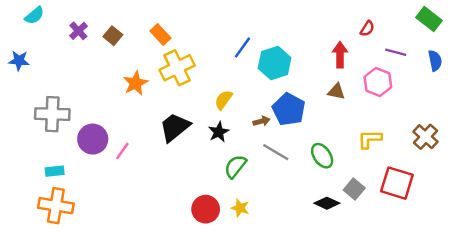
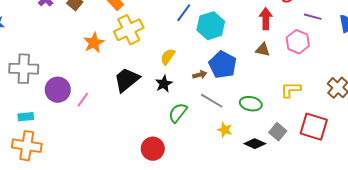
green ellipse: (322, 156) -> (251, 104), turned -45
yellow star: (240, 208) -> (225, 130), moved

